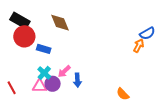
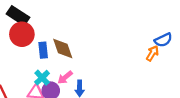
brown diamond: (60, 23) -> (63, 49), moved
blue rectangle: (44, 49) -> (43, 50), turned 64

